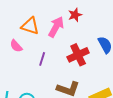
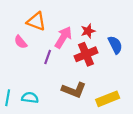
red star: (75, 15) -> (88, 31), moved
pink arrow: (56, 27) -> (63, 37), moved

